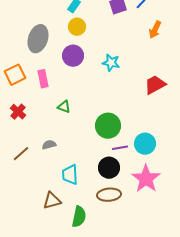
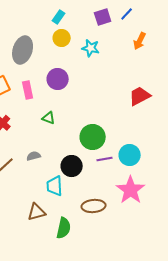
purple circle: (73, 56) -> (58, 79), moved
cyan star: (111, 63) -> (91, 48), moved
black circle: (109, 168) -> (72, 166), moved

